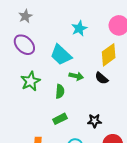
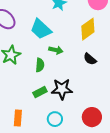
black semicircle: (102, 78) -> (90, 59), moved
black star: (94, 121) -> (62, 89), moved, size x1.5

